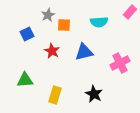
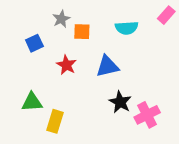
pink cross: (120, 63) -> (147, 115), moved
black star: (94, 94) -> (120, 102), moved
yellow rectangle: (55, 95) -> (55, 121), moved

